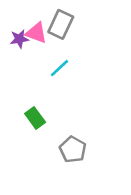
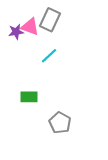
green rectangle: (35, 118) -> (29, 97), turned -54

